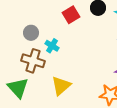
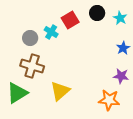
cyan cross: (52, 46) -> (51, 32), moved
green triangle: (18, 88) -> (17, 93), turned 40

